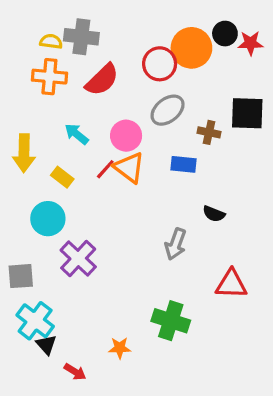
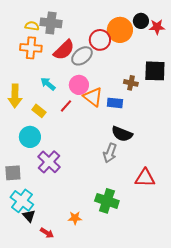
gray ellipse: (168, 110) -> (82, 56), moved
orange triangle: (129, 168) -> (93, 97), moved
black semicircle: (214, 214) -> (122, 134), moved, size x1.5

